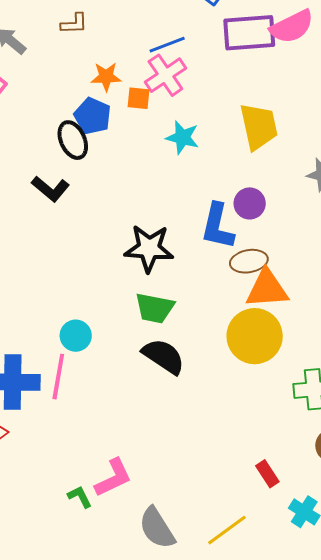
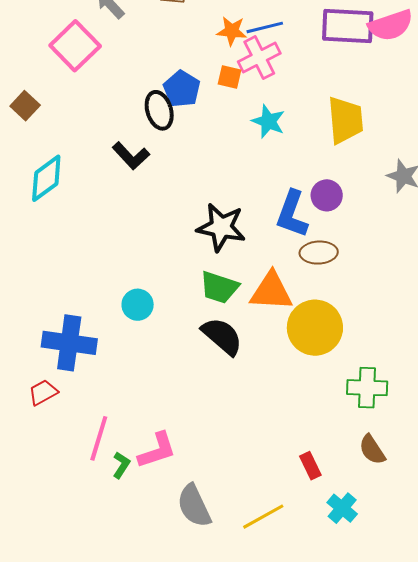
orange star: (106, 77) -> (232, 31), moved
orange triangle: (267, 289) -> (271, 291), moved
pink line: (58, 377) -> (99, 438), moved
green L-shape: (80, 497) -> (121, 465), turned 52

